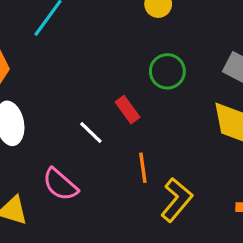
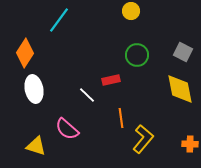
red rectangle: (128, 110) -> (111, 80), turned -66

